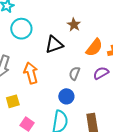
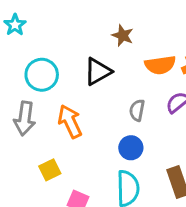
cyan circle: (21, 29) -> (42, 75), moved
orange semicircle: (94, 47) -> (160, 65), turned 54

